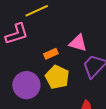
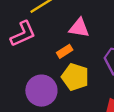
pink triangle: (78, 43) -> (79, 28), moved

